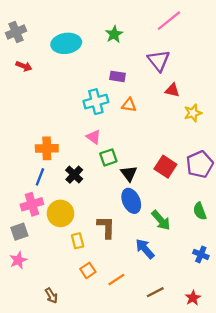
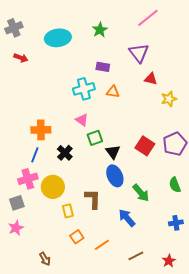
blue cross: (201, 254) -> (176, 223), turned -32

